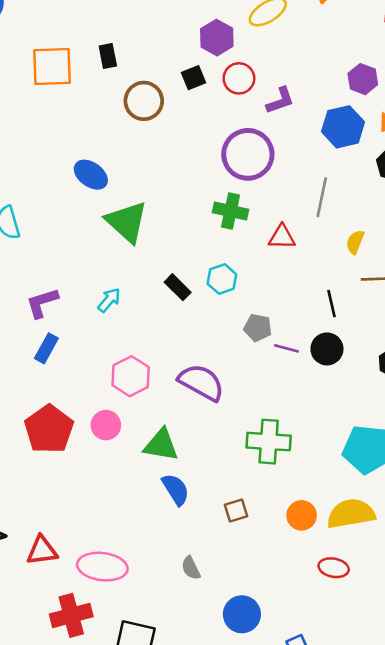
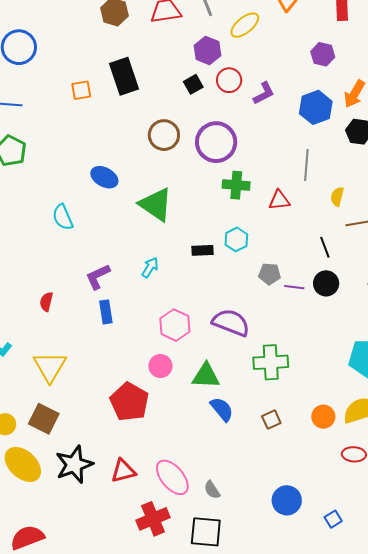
black rectangle: (108, 56) -> (124, 76), size x1.8
orange square: (52, 67) -> (81, 90), size x0.6
purple hexagon: (363, 79) -> (323, 54), moved
brown circle: (144, 101) -> (164, 135), moved
purple circle: (248, 154) -> (216, 142), moved
blue ellipse: (91, 175) -> (104, 177), moved
black rectangle: (178, 287) -> (202, 250), turned -40
blue rectangle: (46, 348) -> (106, 312), turned -30
red pentagon: (49, 429) -> (129, 402), moved
green cross: (269, 442) -> (271, 362), moved
pink ellipse: (102, 567) -> (172, 477), turned 51
gray semicircle: (191, 568) -> (212, 490), moved

